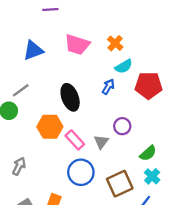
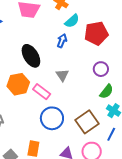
purple circle: (122, 126) -> (101, 69), moved
gray triangle: (101, 142) -> (62, 75), moved

